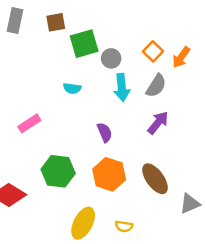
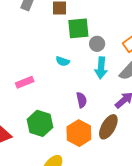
brown ellipse: (155, 179) -> (108, 127), moved, turned 55

